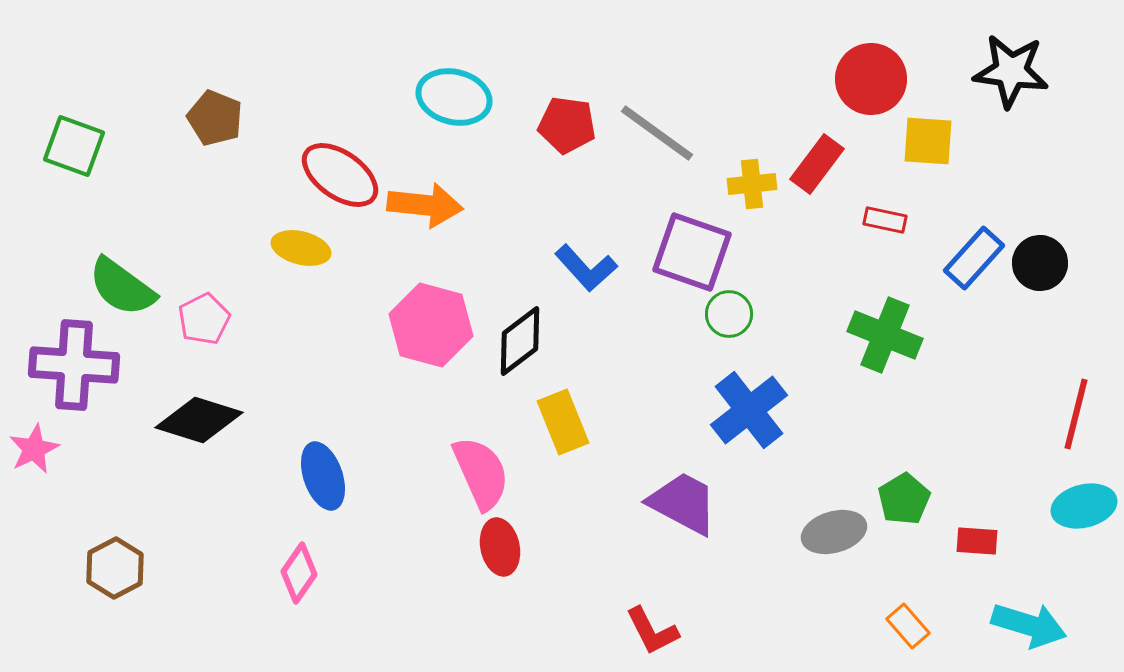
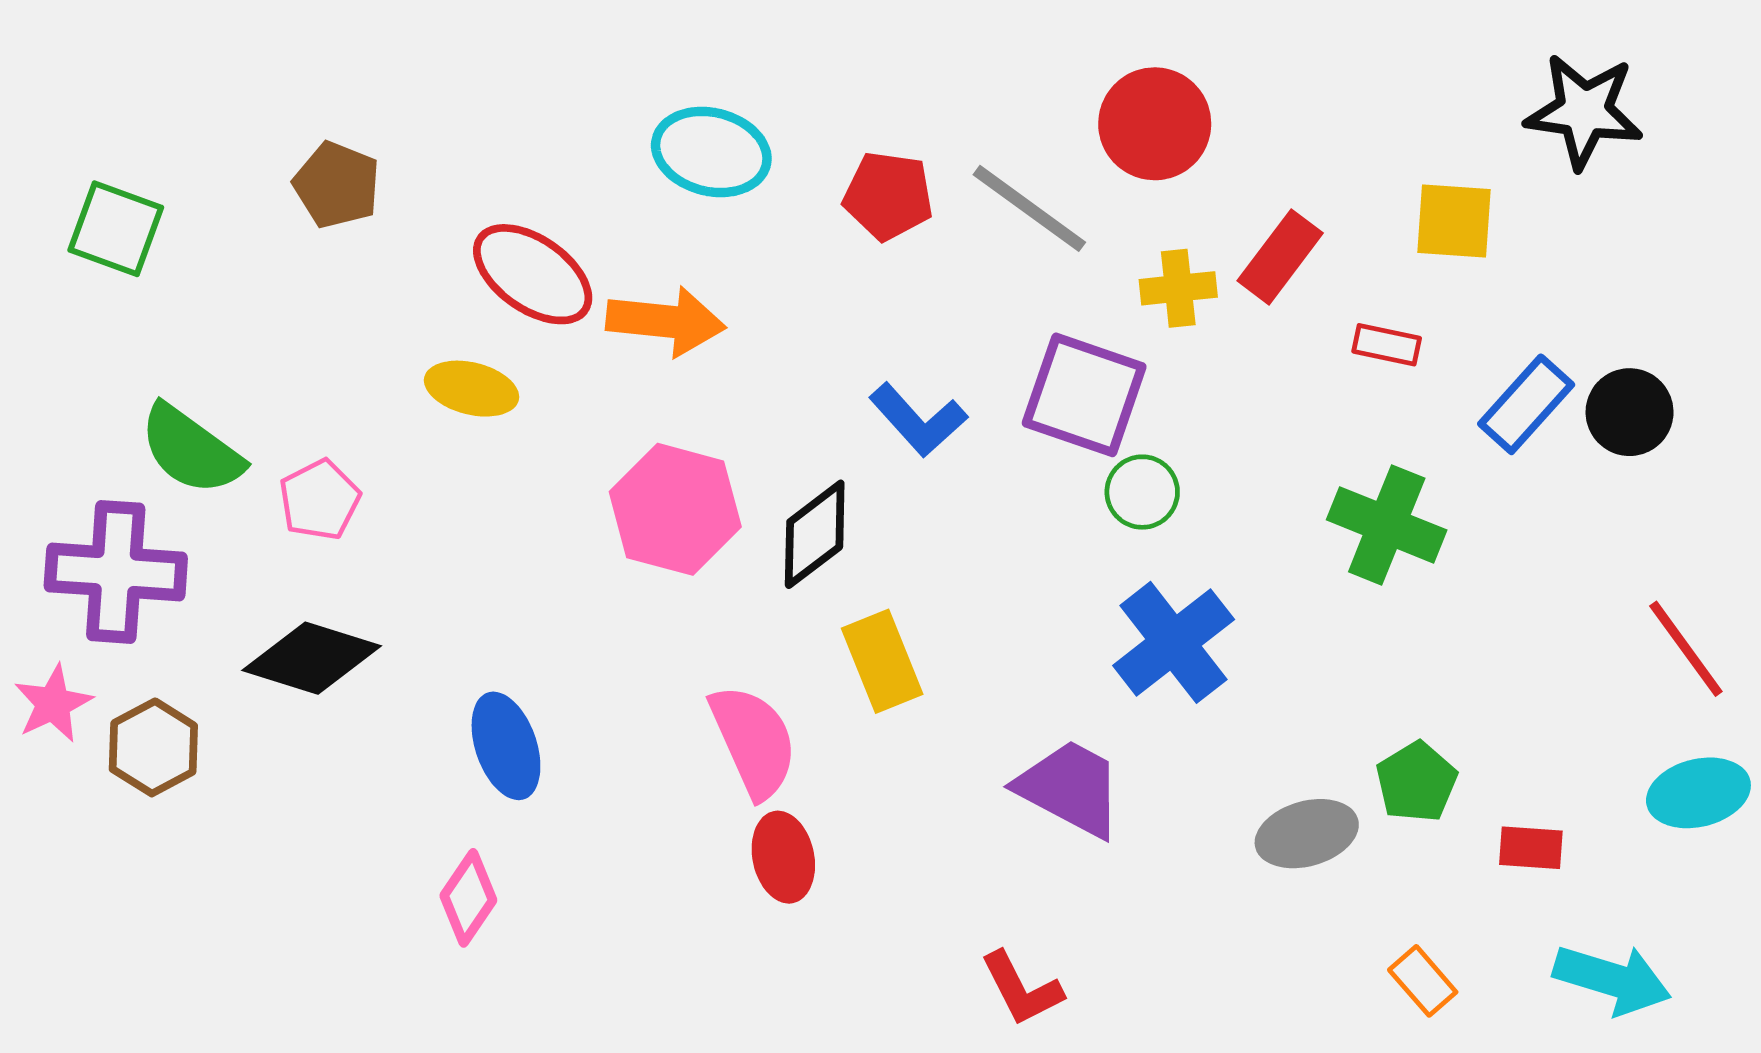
red circle: (871, 79) -> (1155, 124), moved
red line: (1076, 414) -> (1686, 649), turned -50
brown hexagon: (115, 568) -> (153, 747), moved

